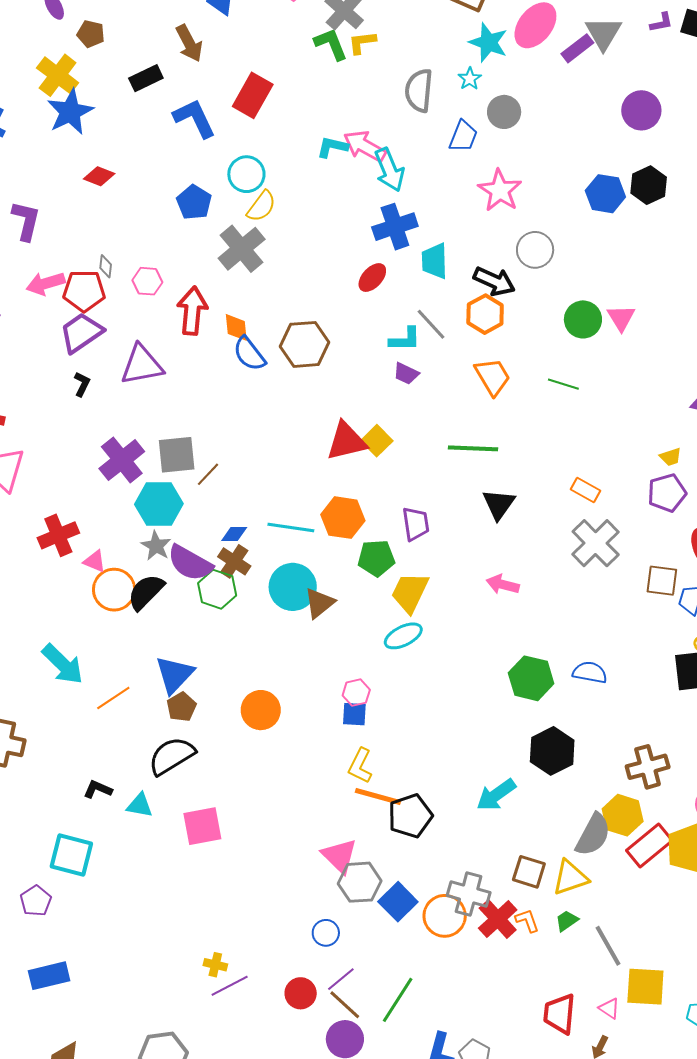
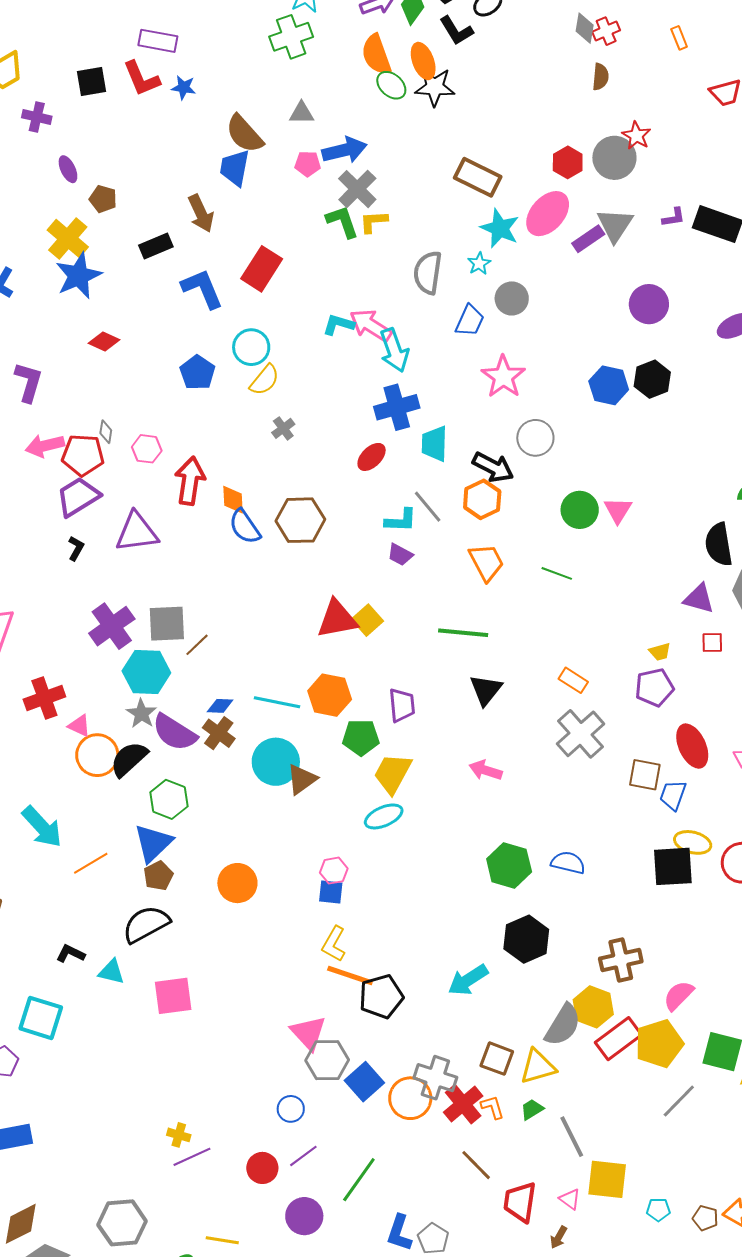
gray cross: (242, 249) -> (283, 428), moved, size x0.5
green hexagon: (217, 589) -> (169, 799), moved
brown line: (345, 1005) -> (476, 1165), moved

